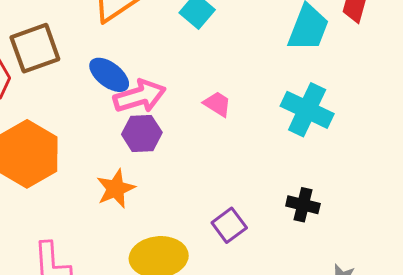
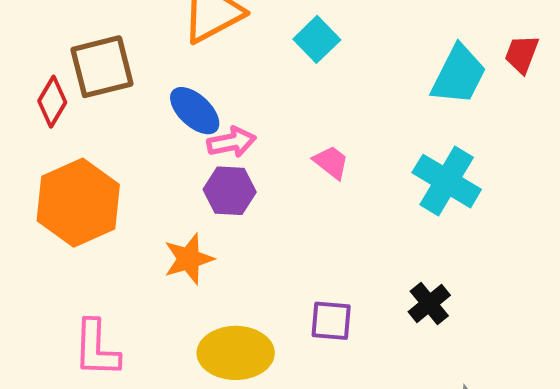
pink arrow: (140, 96) -> (231, 142), size x0.7
black cross: (303, 205) -> (429, 304), turned 32
purple square: (229, 225) -> (331, 321), turned 36

